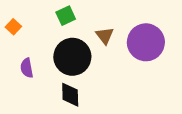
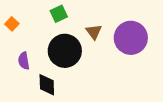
black diamond: (70, 95) -> (47, 85), moved

